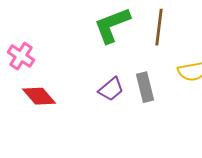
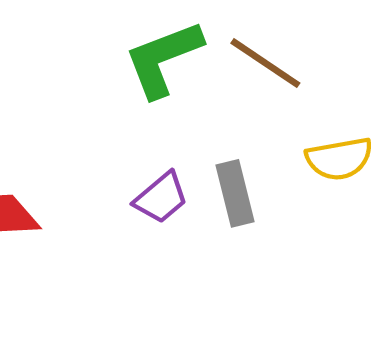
brown line: (159, 27) -> (265, 63), turned -63

